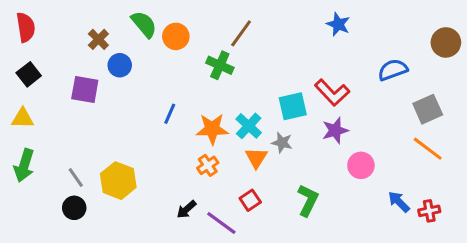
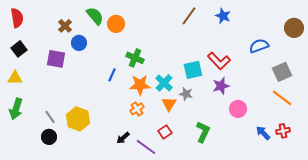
brown line: (241, 33) -> (189, 16), moved
green cross: (220, 65) -> (135, 58), moved
red cross: (429, 211) -> (283, 131), moved

